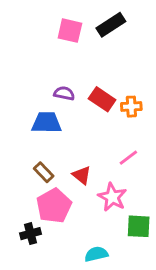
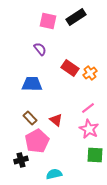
purple semicircle: (64, 93) -> (40, 49), moved, turned 40
orange cross: (131, 107) -> (90, 73), turned -32
pink star: (112, 197) -> (89, 129), moved
cyan semicircle: (96, 254) -> (54, 174), moved

